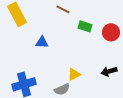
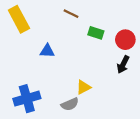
black arrow: (109, 71) -> (123, 65), moved, turned -49

